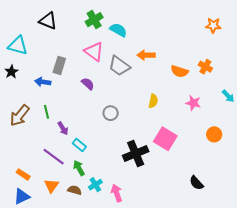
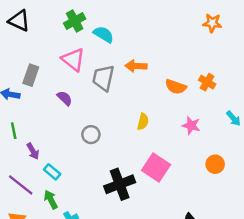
orange star: (213, 25) -> (212, 23), moved
gray trapezoid: (119, 66) -> (103, 78), turned 65

